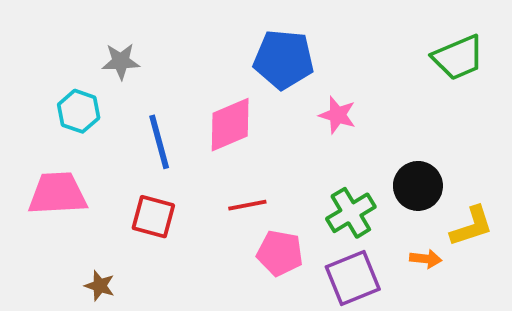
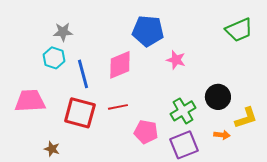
cyan hexagon: (79, 111) -> (54, 58), moved
red line: (247, 205) -> (118, 107), moved
red square: (153, 217) -> (80, 113), size x1.4

